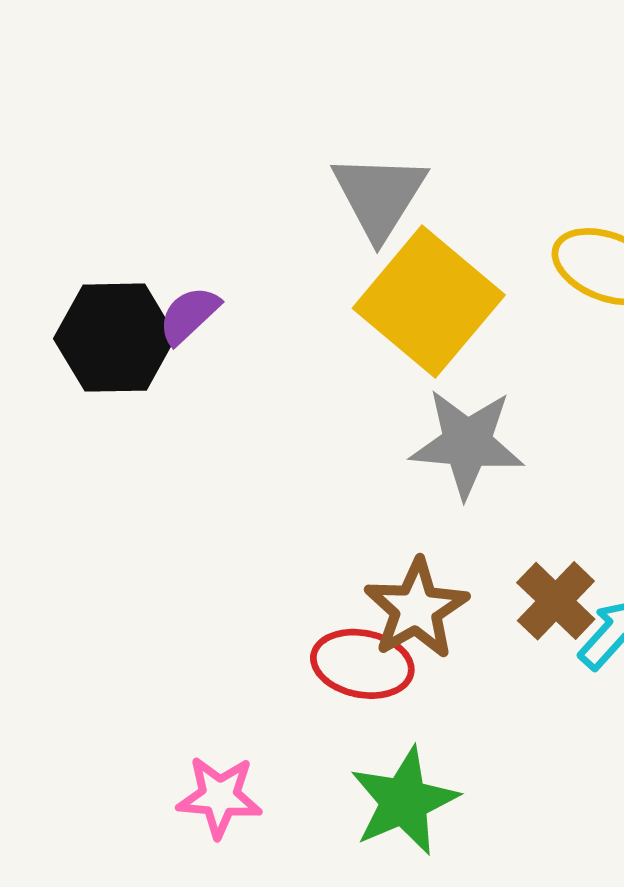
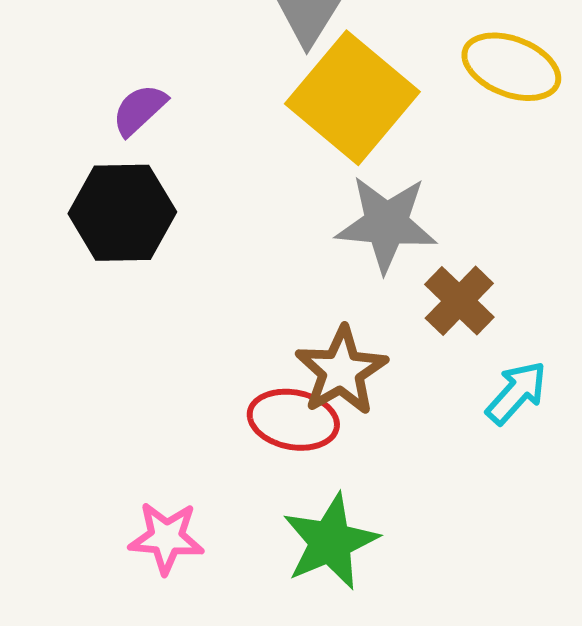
black hexagon: (115, 338) -> (122, 213), moved
brown cross: (556, 601) -> (459, 301), moved

